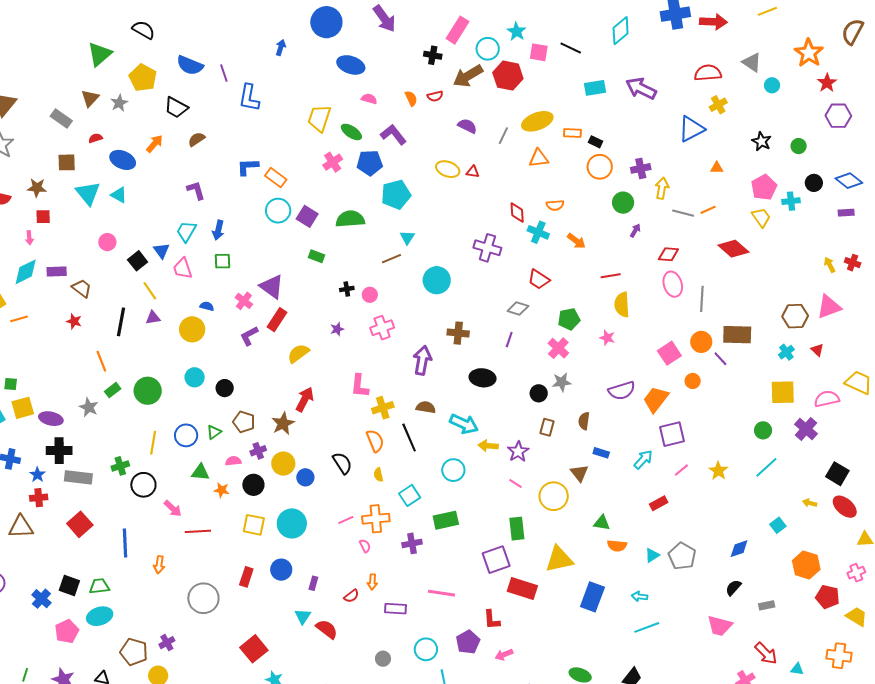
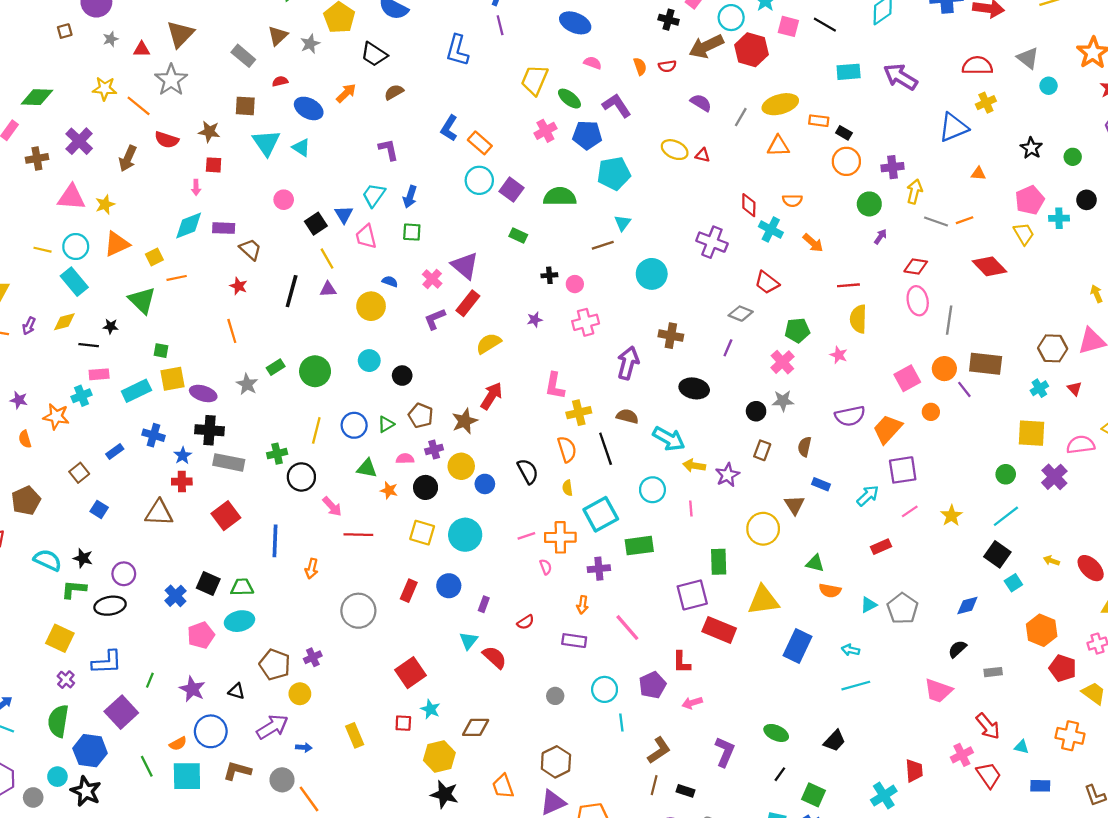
purple line: (224, 73) -> (500, 25), moved
blue L-shape: (248, 167) -> (449, 128), turned -60
orange line: (101, 361) -> (232, 331), moved
black square: (837, 474) -> (997, 554), moved
pink line: (515, 484) -> (691, 509), moved, turned 48
cyan square: (410, 495) -> (601, 514), size x1.4
orange arrow: (372, 582) -> (583, 605), moved
pink line: (441, 593) -> (627, 628), turned 36

